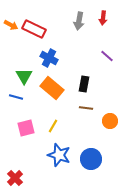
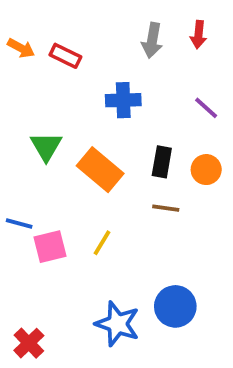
red rectangle: (34, 29) -> (65, 56), size x0.7
blue cross: (49, 58) -> (123, 100), moved, turned -30
blue line: (16, 97) -> (19, 224), moved
orange circle: (110, 121) -> (206, 170), moved
blue star: (59, 155) -> (117, 324), moved

